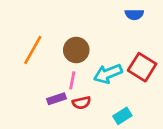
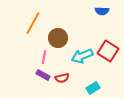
orange line: (33, 50) -> (33, 23), moved
pink line: (72, 80) -> (44, 57), moved
purple rectangle: (56, 99) -> (43, 75), turned 48

